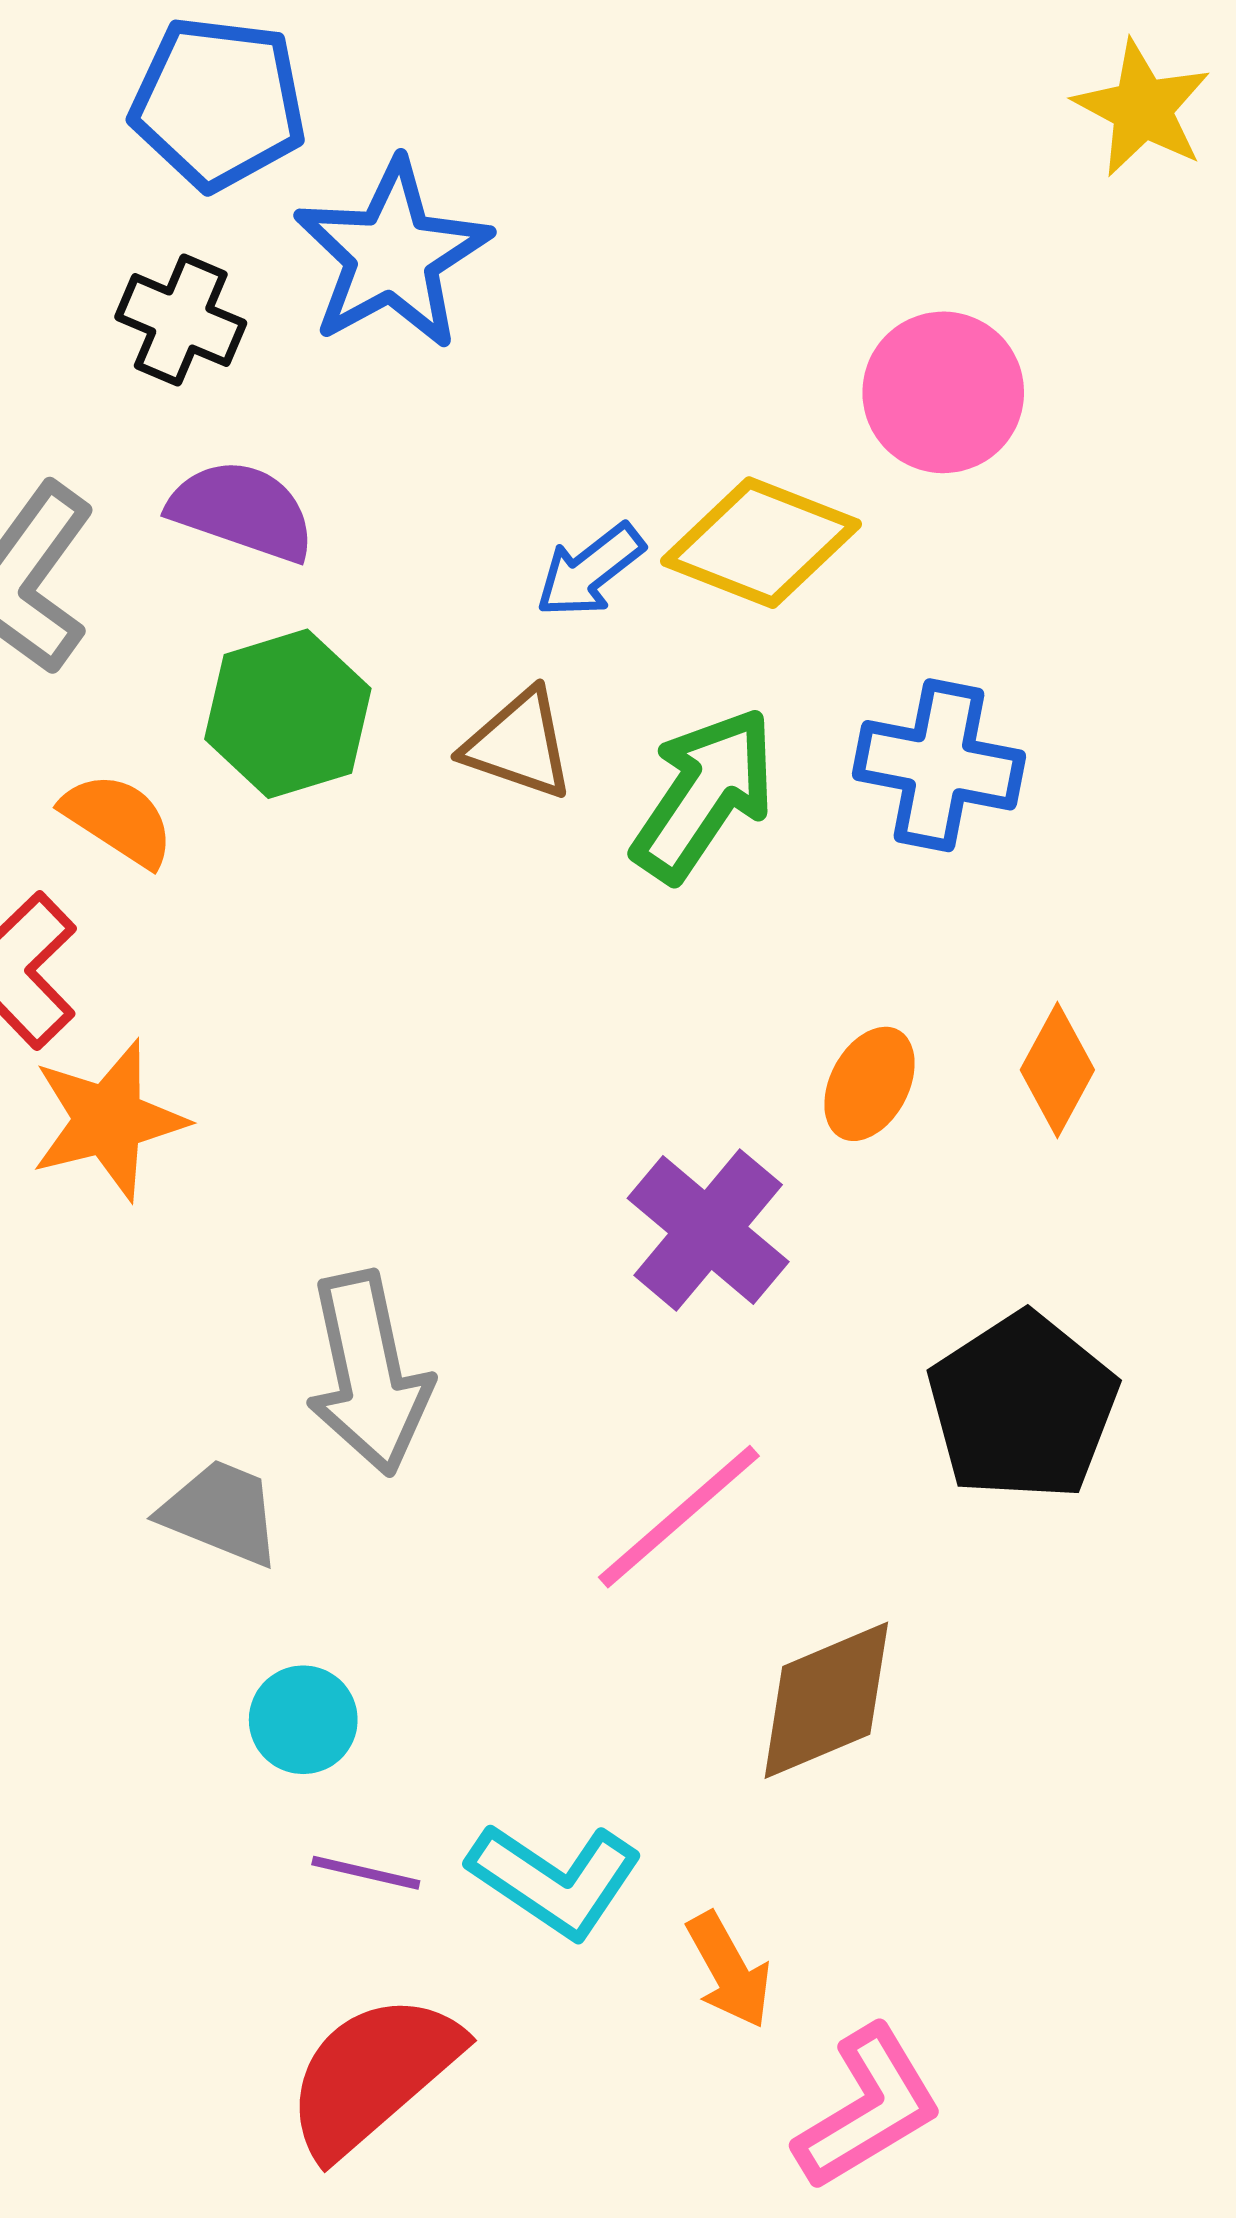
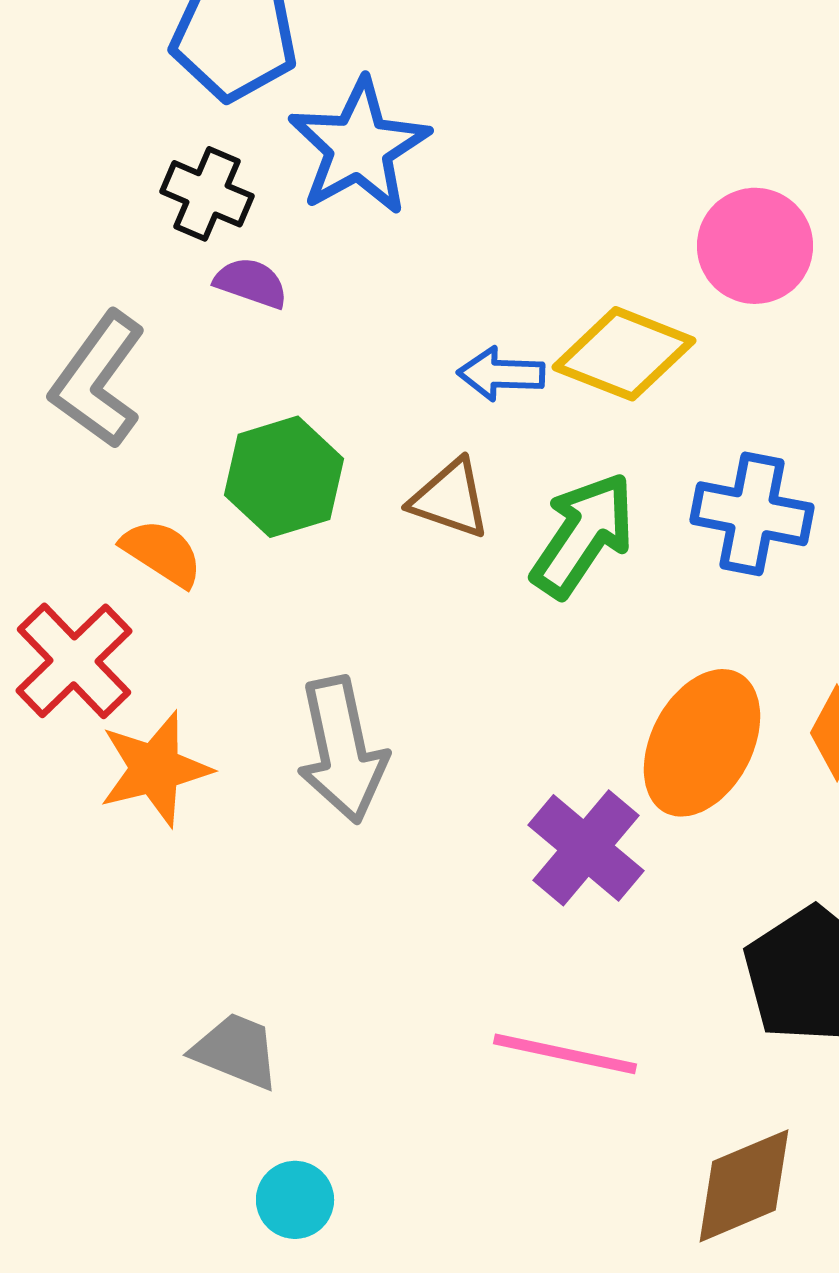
purple semicircle: (242, 511) -> (251, 283), moved, size x0.7
blue arrow: (590, 570) -> (501, 374), turned 40
orange ellipse: (869, 1084) -> (702, 743), size x1.8
gray arrow: (369, 1373) -> (342, 750), moved
pink line: (679, 1517) -> (565, 1054), turned 53
brown diamond: (826, 1700) -> (744, 1186), moved

